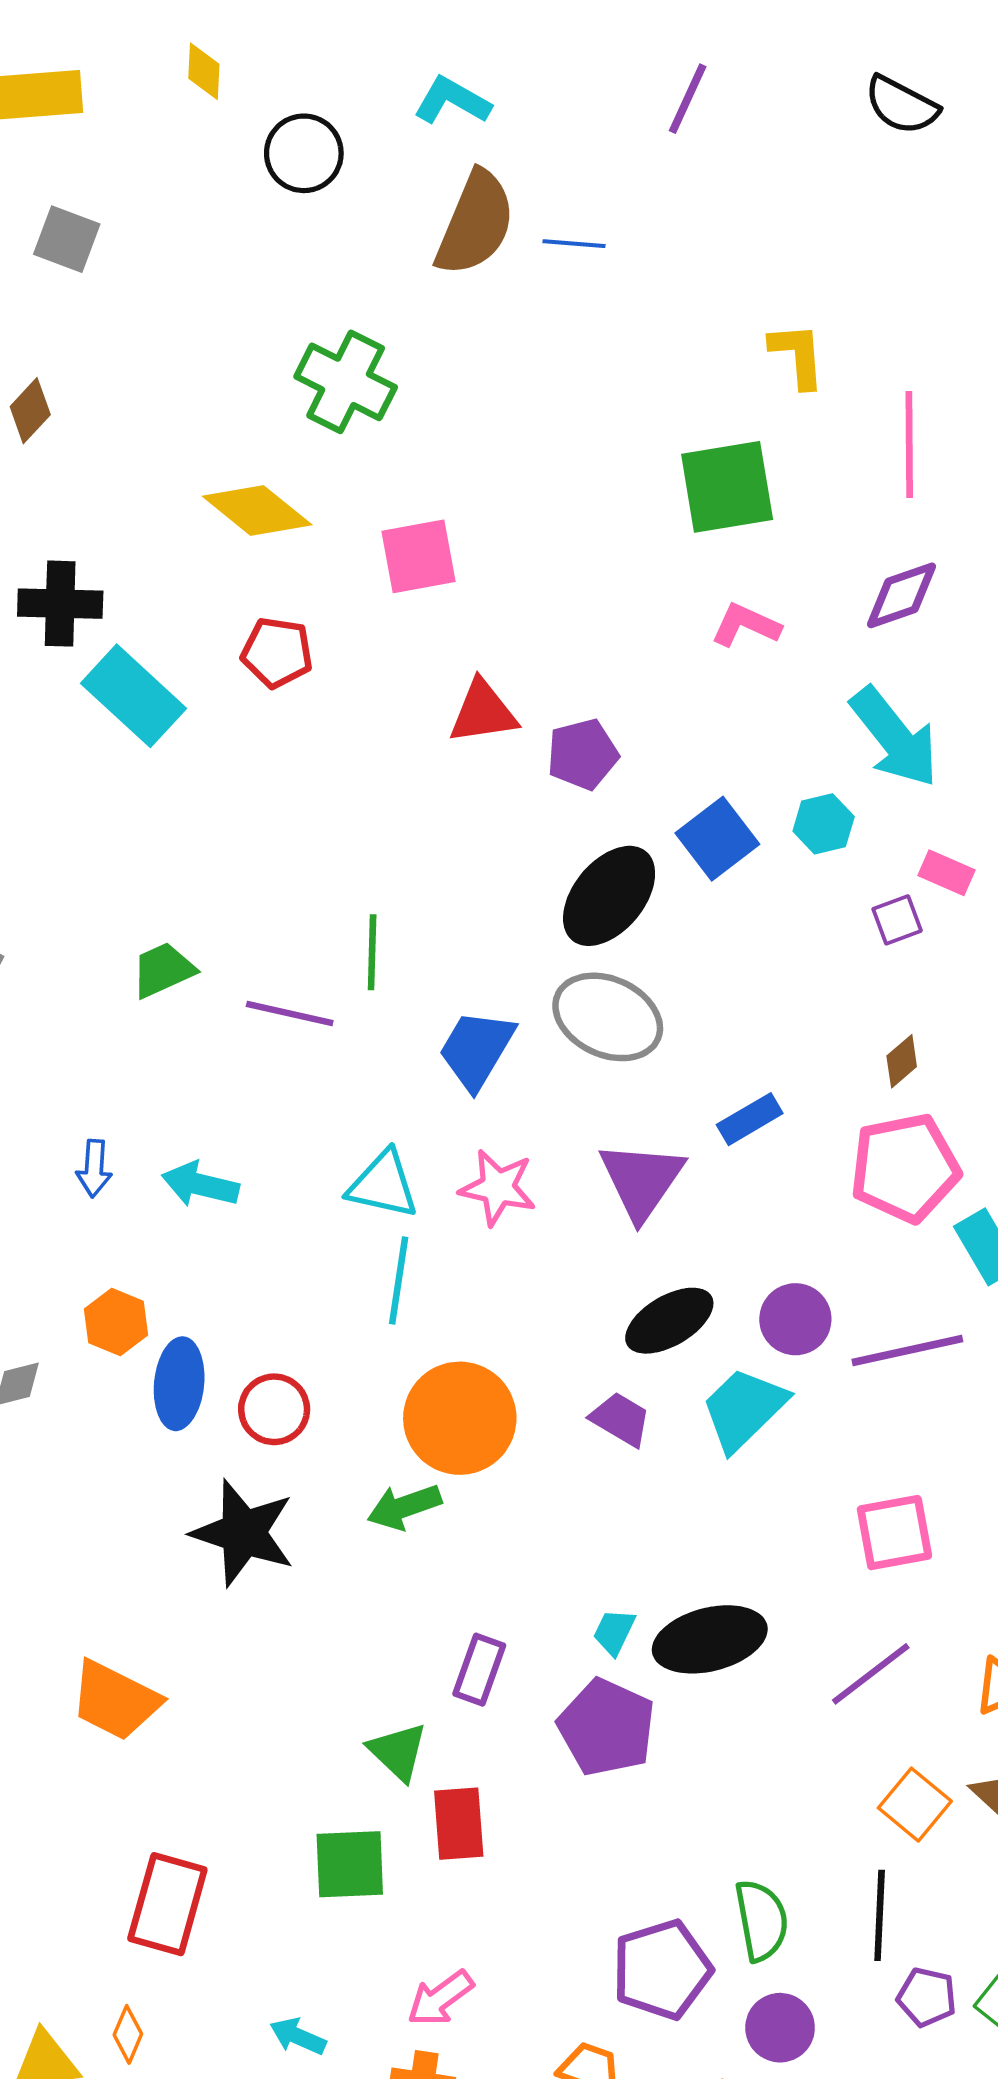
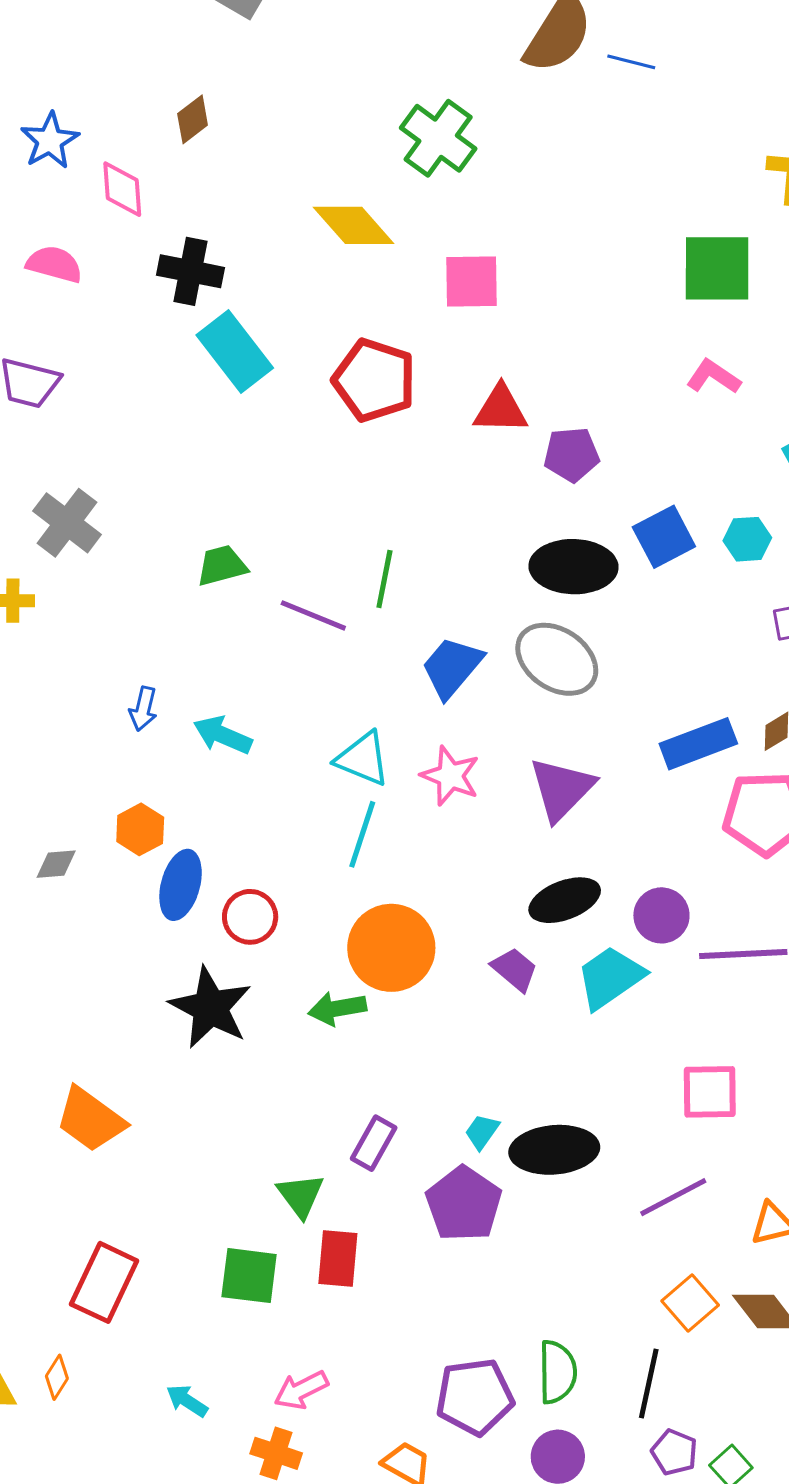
red pentagon: (277, 652) -> (374, 380), moved, size x1.5
black ellipse: (609, 896) -> (574, 567), turned 42
blue rectangle: (750, 1119) -> (698, 744), moved, size x1.5

